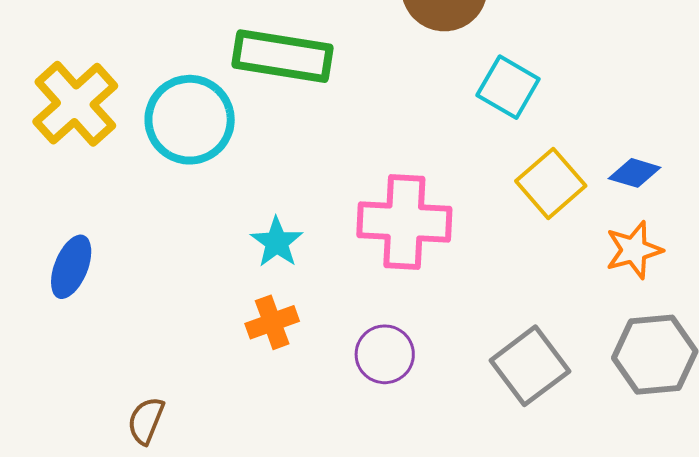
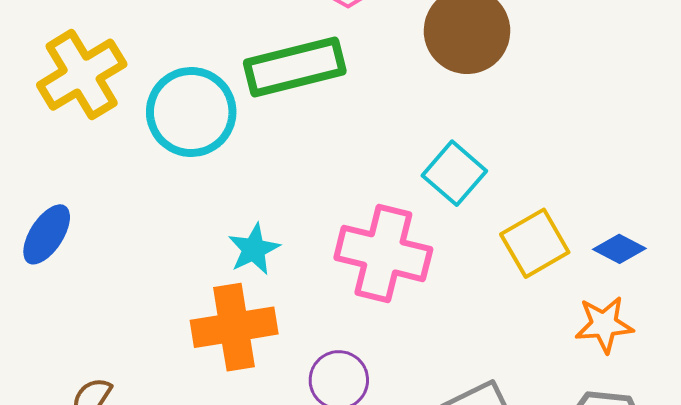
green rectangle: (282, 56) -> (295, 67), turned -34
cyan square: (508, 87) -> (454, 173), moved
orange cross: (272, 322) -> (234, 327), size x1.6

